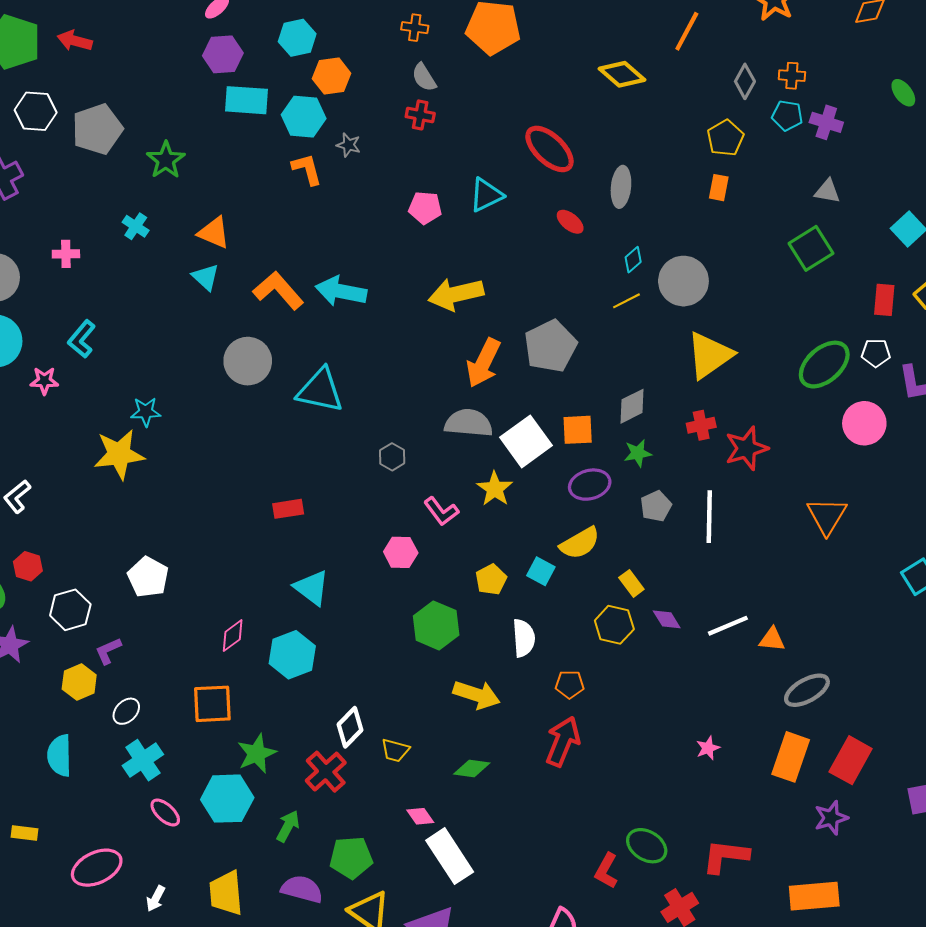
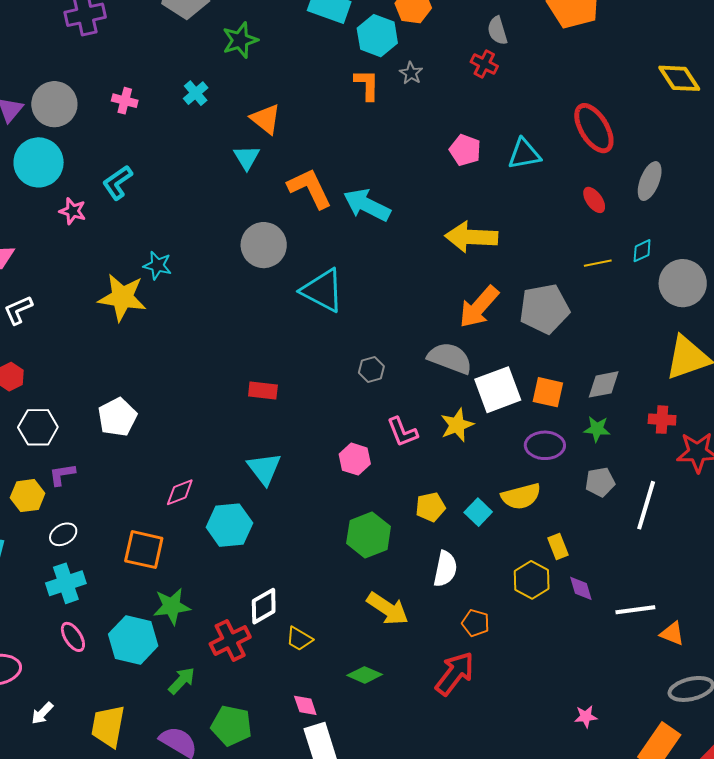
yellow line: (626, 301) -> (598, 263), moved

